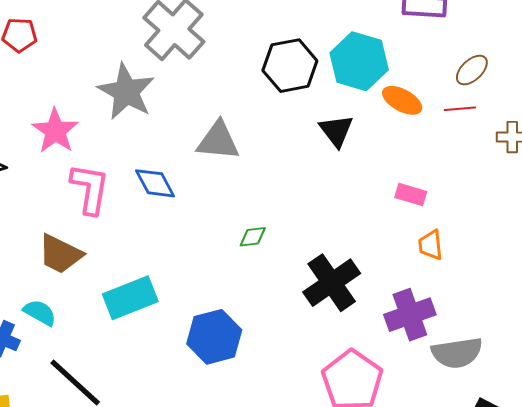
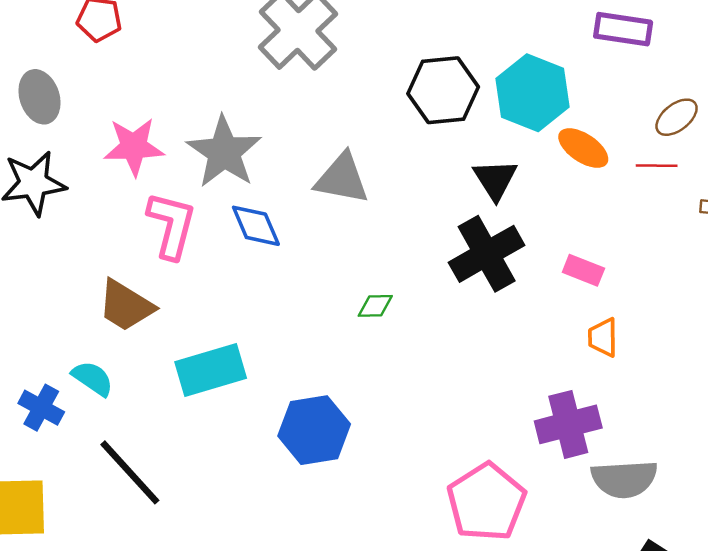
gray star: (126, 92) -> (224, 152), moved
pink star: (55, 131) -> (134, 147), turned 30
black cross: (332, 283) -> (487, 254), moved

